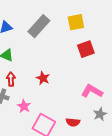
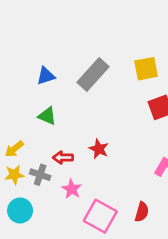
red arrow: (11, 79) -> (63, 158), moved, turned -88
red semicircle: (73, 122) -> (142, 212), turned -80

